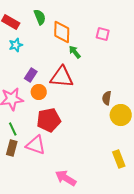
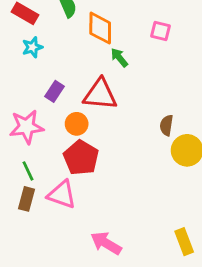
orange circle: (39, 92) -> (77, 124), moved
red pentagon: (49, 120) -> (81, 158), turned -30
yellow rectangle: (119, 159) -> (184, 242), moved

